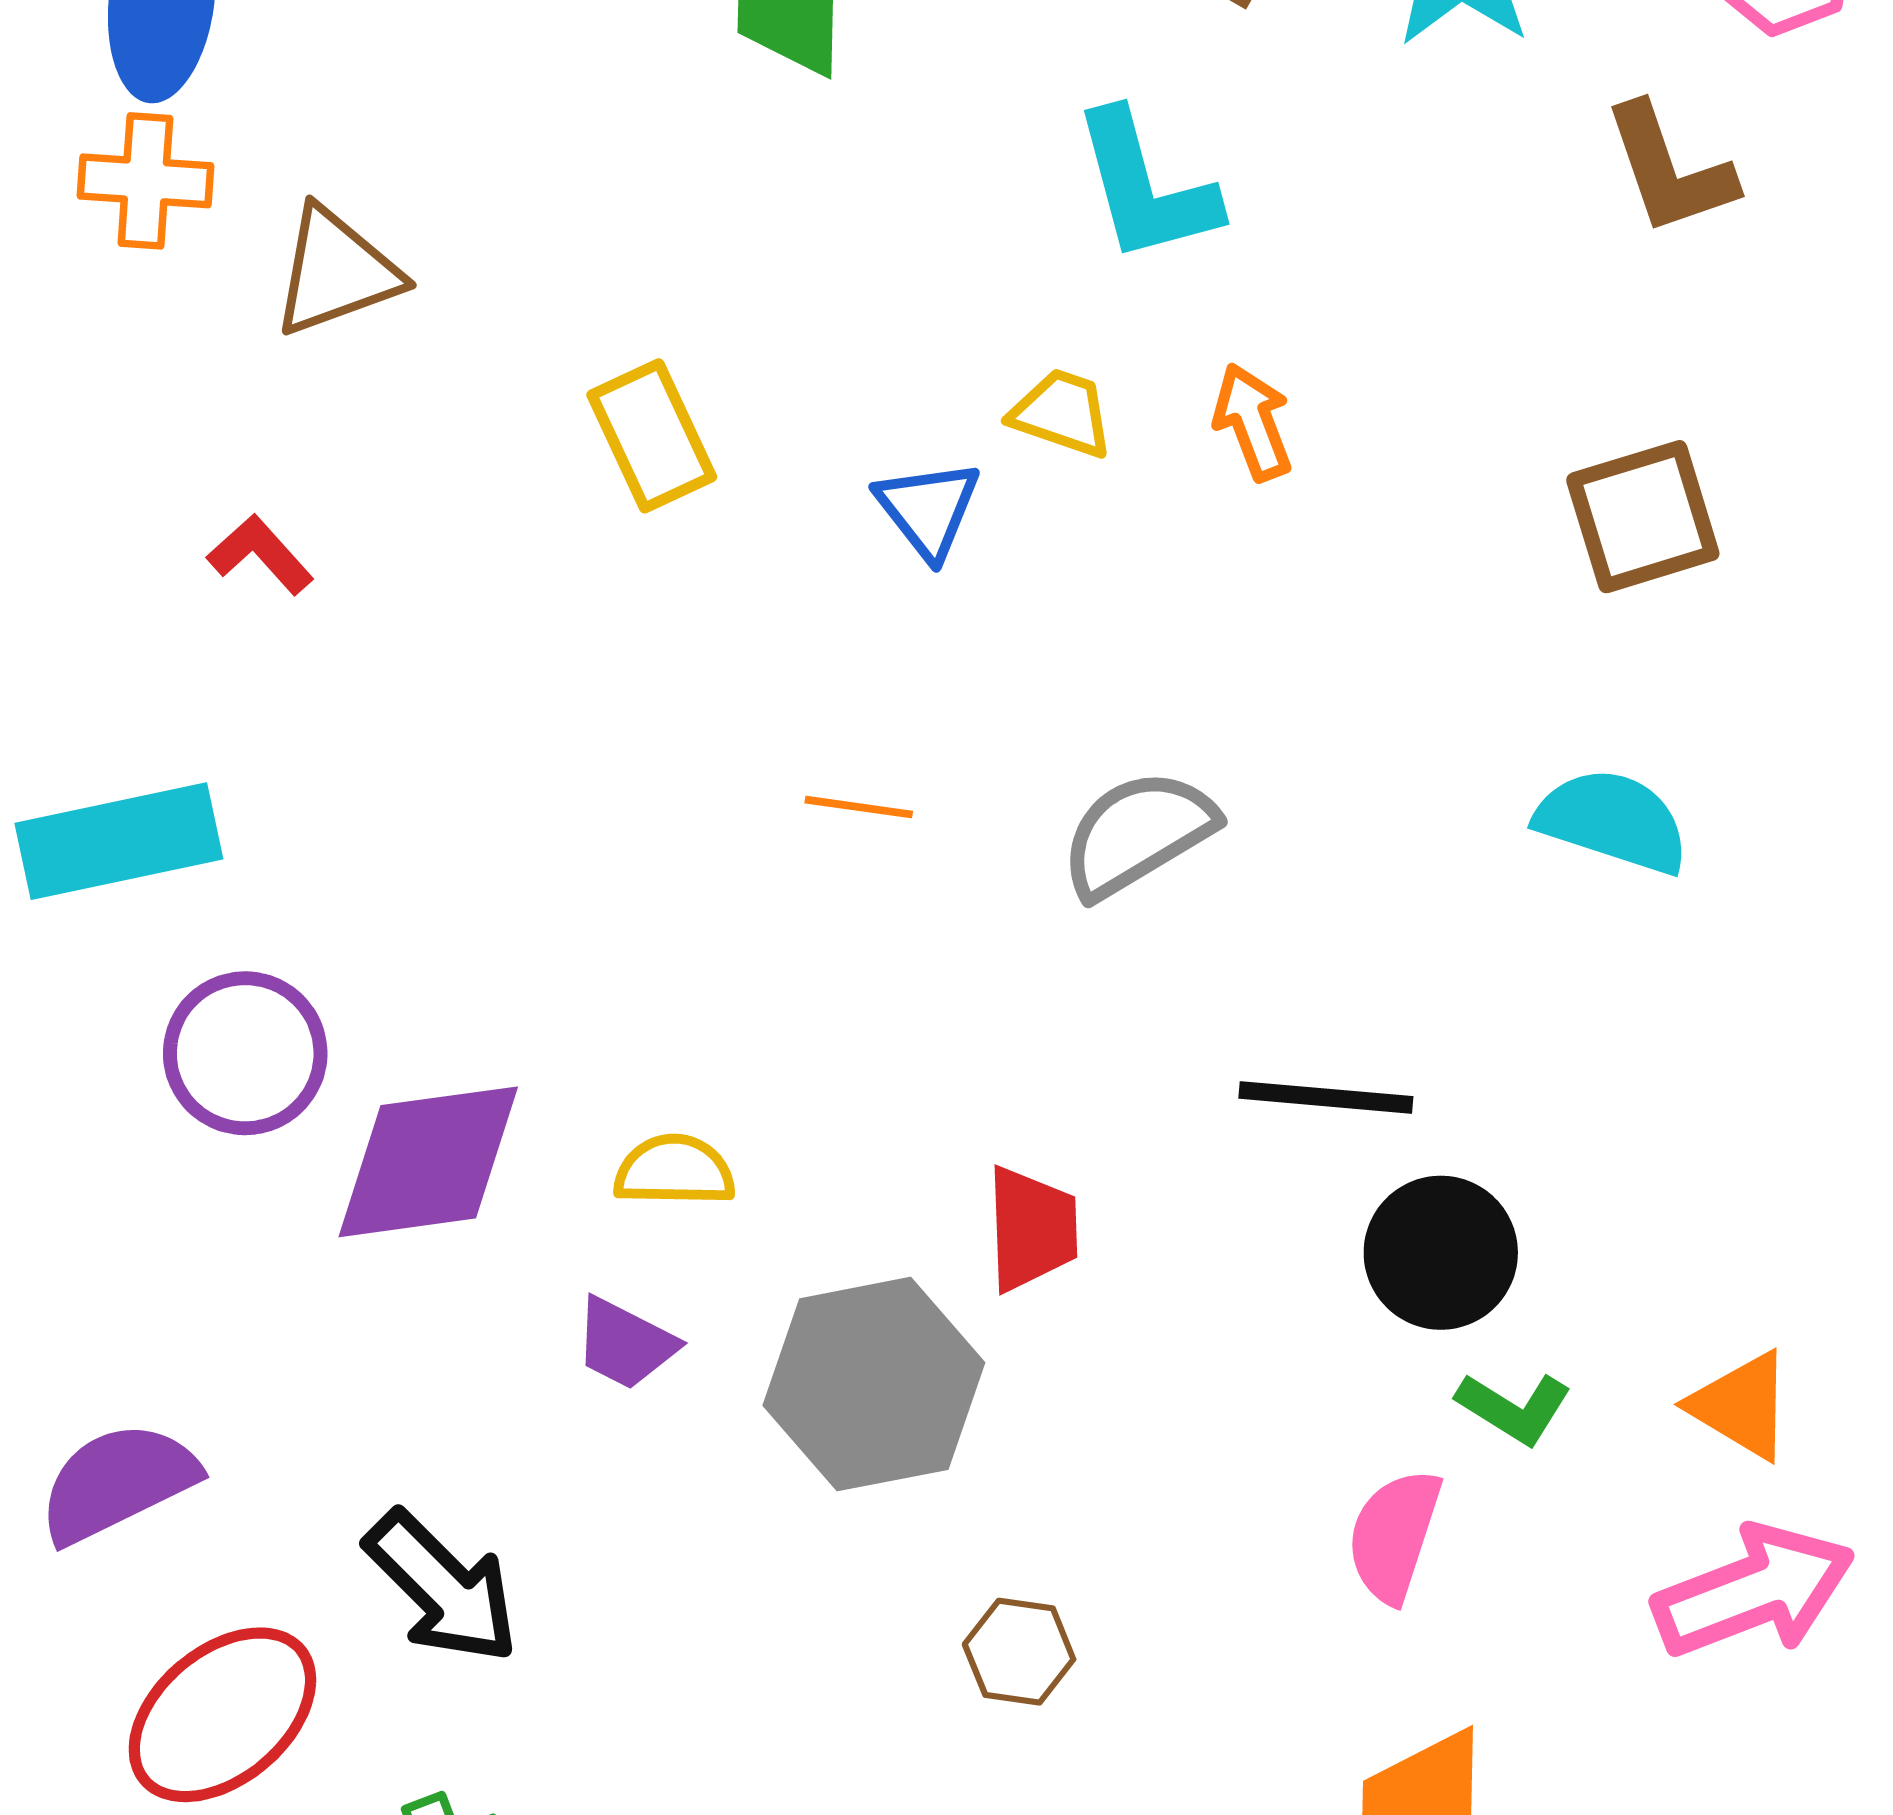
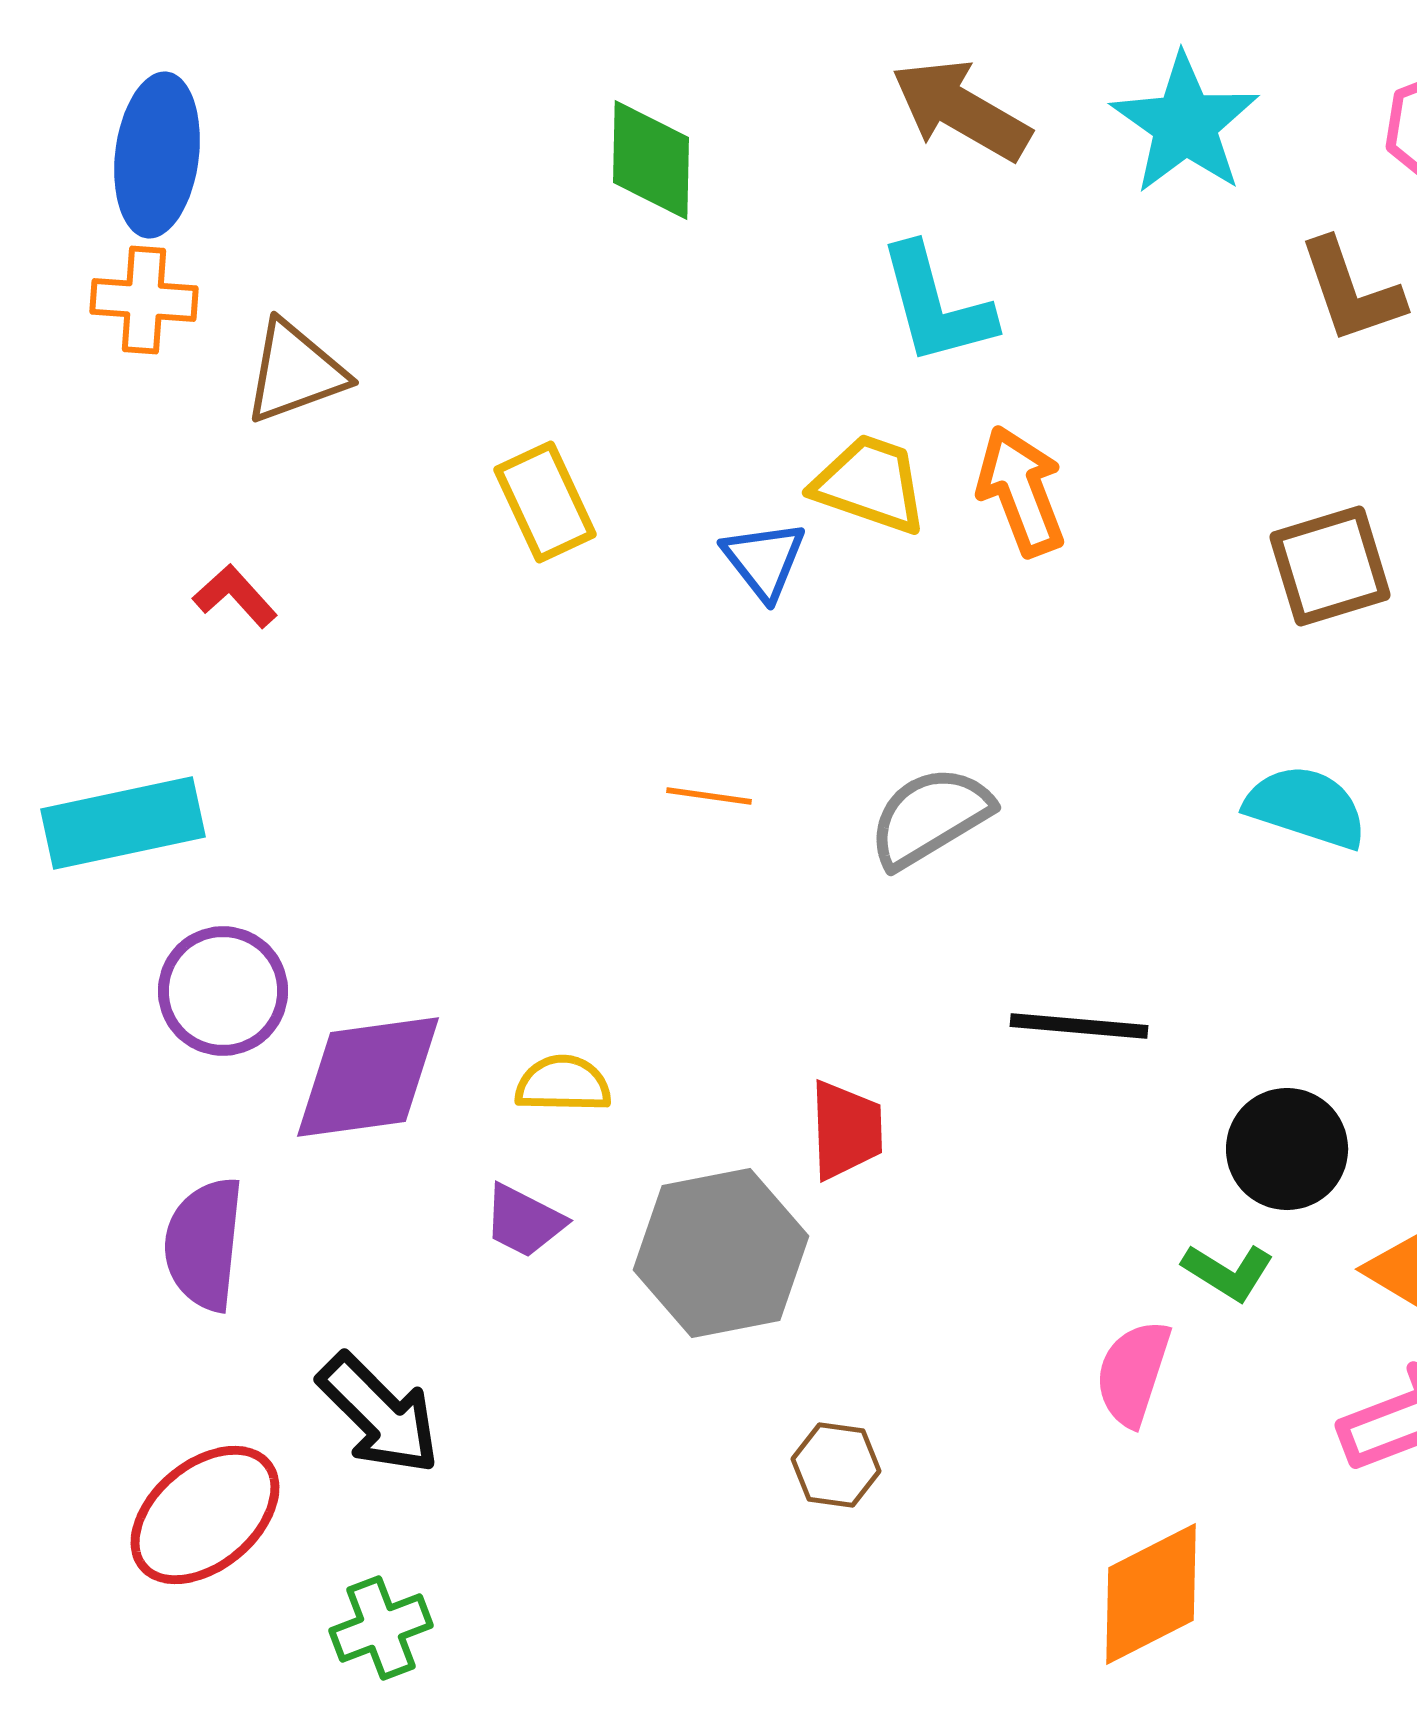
yellow trapezoid: (1062, 413) -> (870, 484), size x1.4
orange arrow: (1253, 422) -> (1021, 491), size x1.4
black circle: (1441, 1253) -> (1287, 1149), moved
purple semicircle: (118, 1482) -> (204, 1244), moved, turned -58

